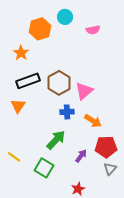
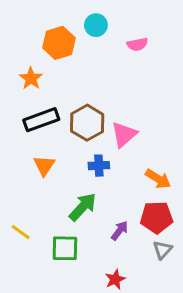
orange triangle: (18, 106) -> (44, 166), moved
orange arrow: (93, 121) -> (158, 179), moved
green square: (44, 168) -> (65, 248), turned -30

